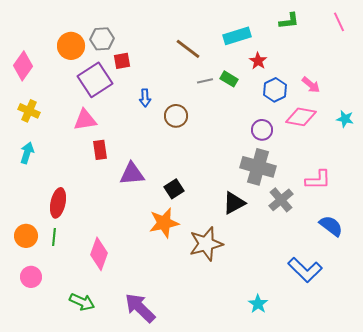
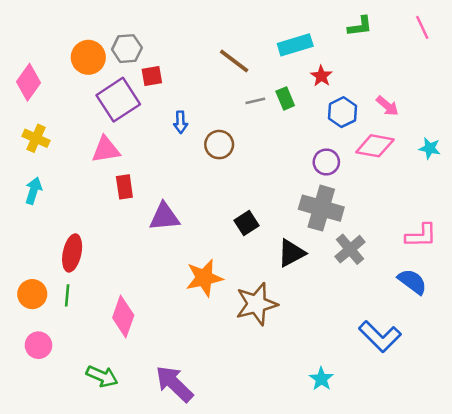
green rectangle: (229, 79) -> (285, 98), turned 36
pink L-shape: (318, 180) -> (421, 236), moved
black square: (174, 189) -> (247, 223), moved

